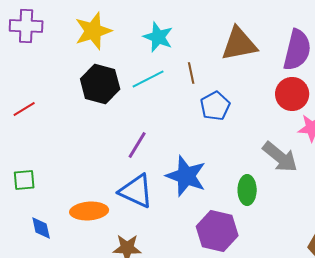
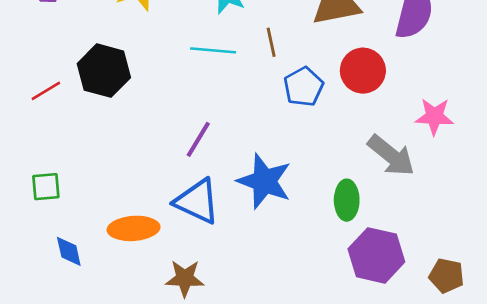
cyan line: (148, 79) -> (213, 50), turned 32
black hexagon: (100, 84) -> (104, 71), moved
red circle: (292, 94) -> (363, 71), moved
purple hexagon: (217, 231) -> (376, 255), moved

